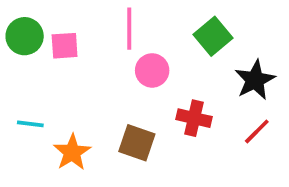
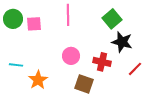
pink circle: (152, 70) -> (71, 56), moved
black star: (255, 80) -> (122, 42), moved, turned -30
brown square: (137, 143) -> (84, 84), moved

